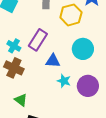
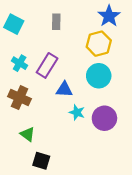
yellow hexagon: (71, 15) -> (99, 44), moved
cyan cross: (14, 46) -> (20, 63), moved

